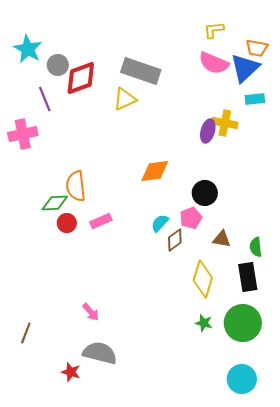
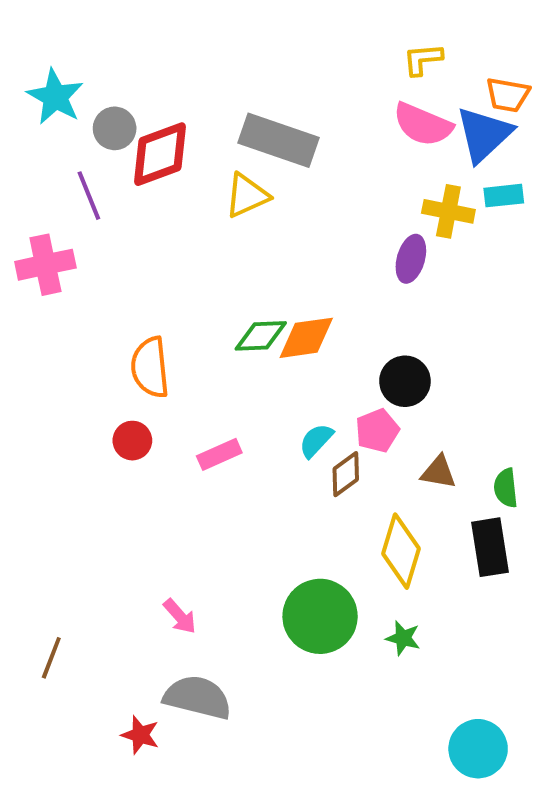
yellow cross: (225, 123) -> (448, 211), moved
green diamond: (55, 203) -> (261, 336), moved
pink rectangle: (101, 221) -> (219, 454), moved
green circle: (243, 323) -> (320, 616), moved

